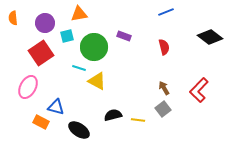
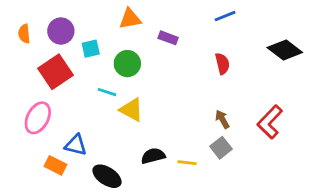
orange triangle: (79, 14) -> (130, 19), moved
orange semicircle: (13, 18) -> (24, 34), moved
purple rectangle: (124, 36) -> (168, 38), moved
green circle: (94, 47) -> (127, 64), size x0.7

